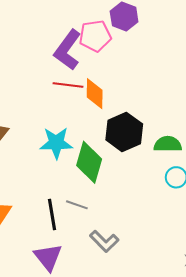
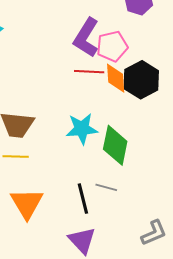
pink pentagon: (95, 36) -> (112, 46), moved
black hexagon: (124, 132) -> (141, 80), moved
gray L-shape: (104, 241) -> (154, 233), moved, turned -64

